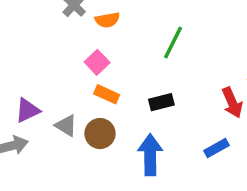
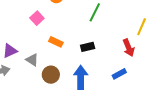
pink square: (97, 62) -> (37, 18), moved
brown circle: (100, 134) -> (51, 75), moved

